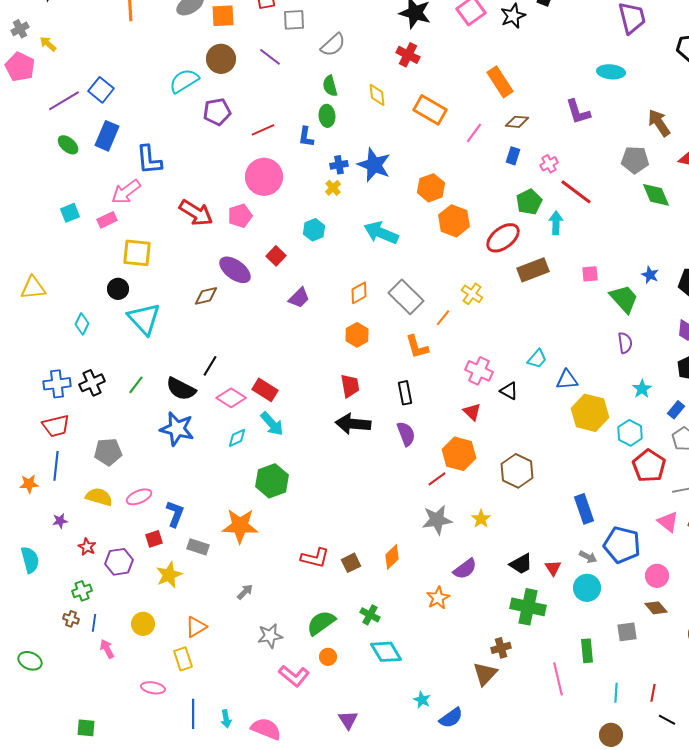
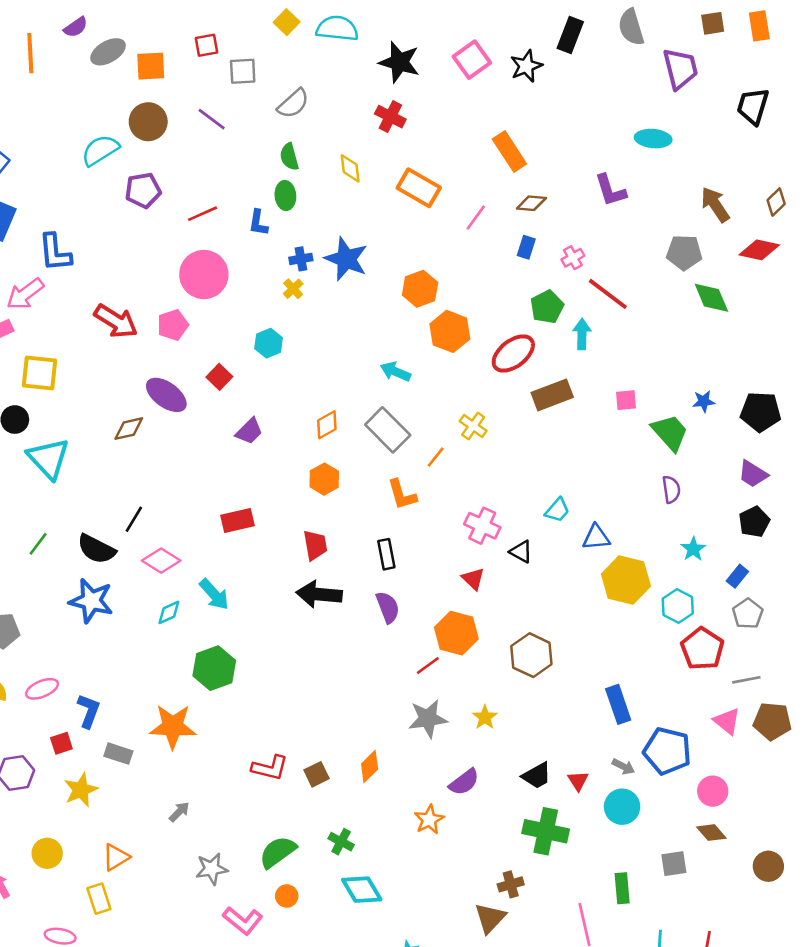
cyan arrow: (381, 233) -> (395, 372), moved, size x0.7
blue star: (650, 275) -> (704, 401), turned -30
red rectangle: (265, 390) -> (238, 521), moved, turned -45

